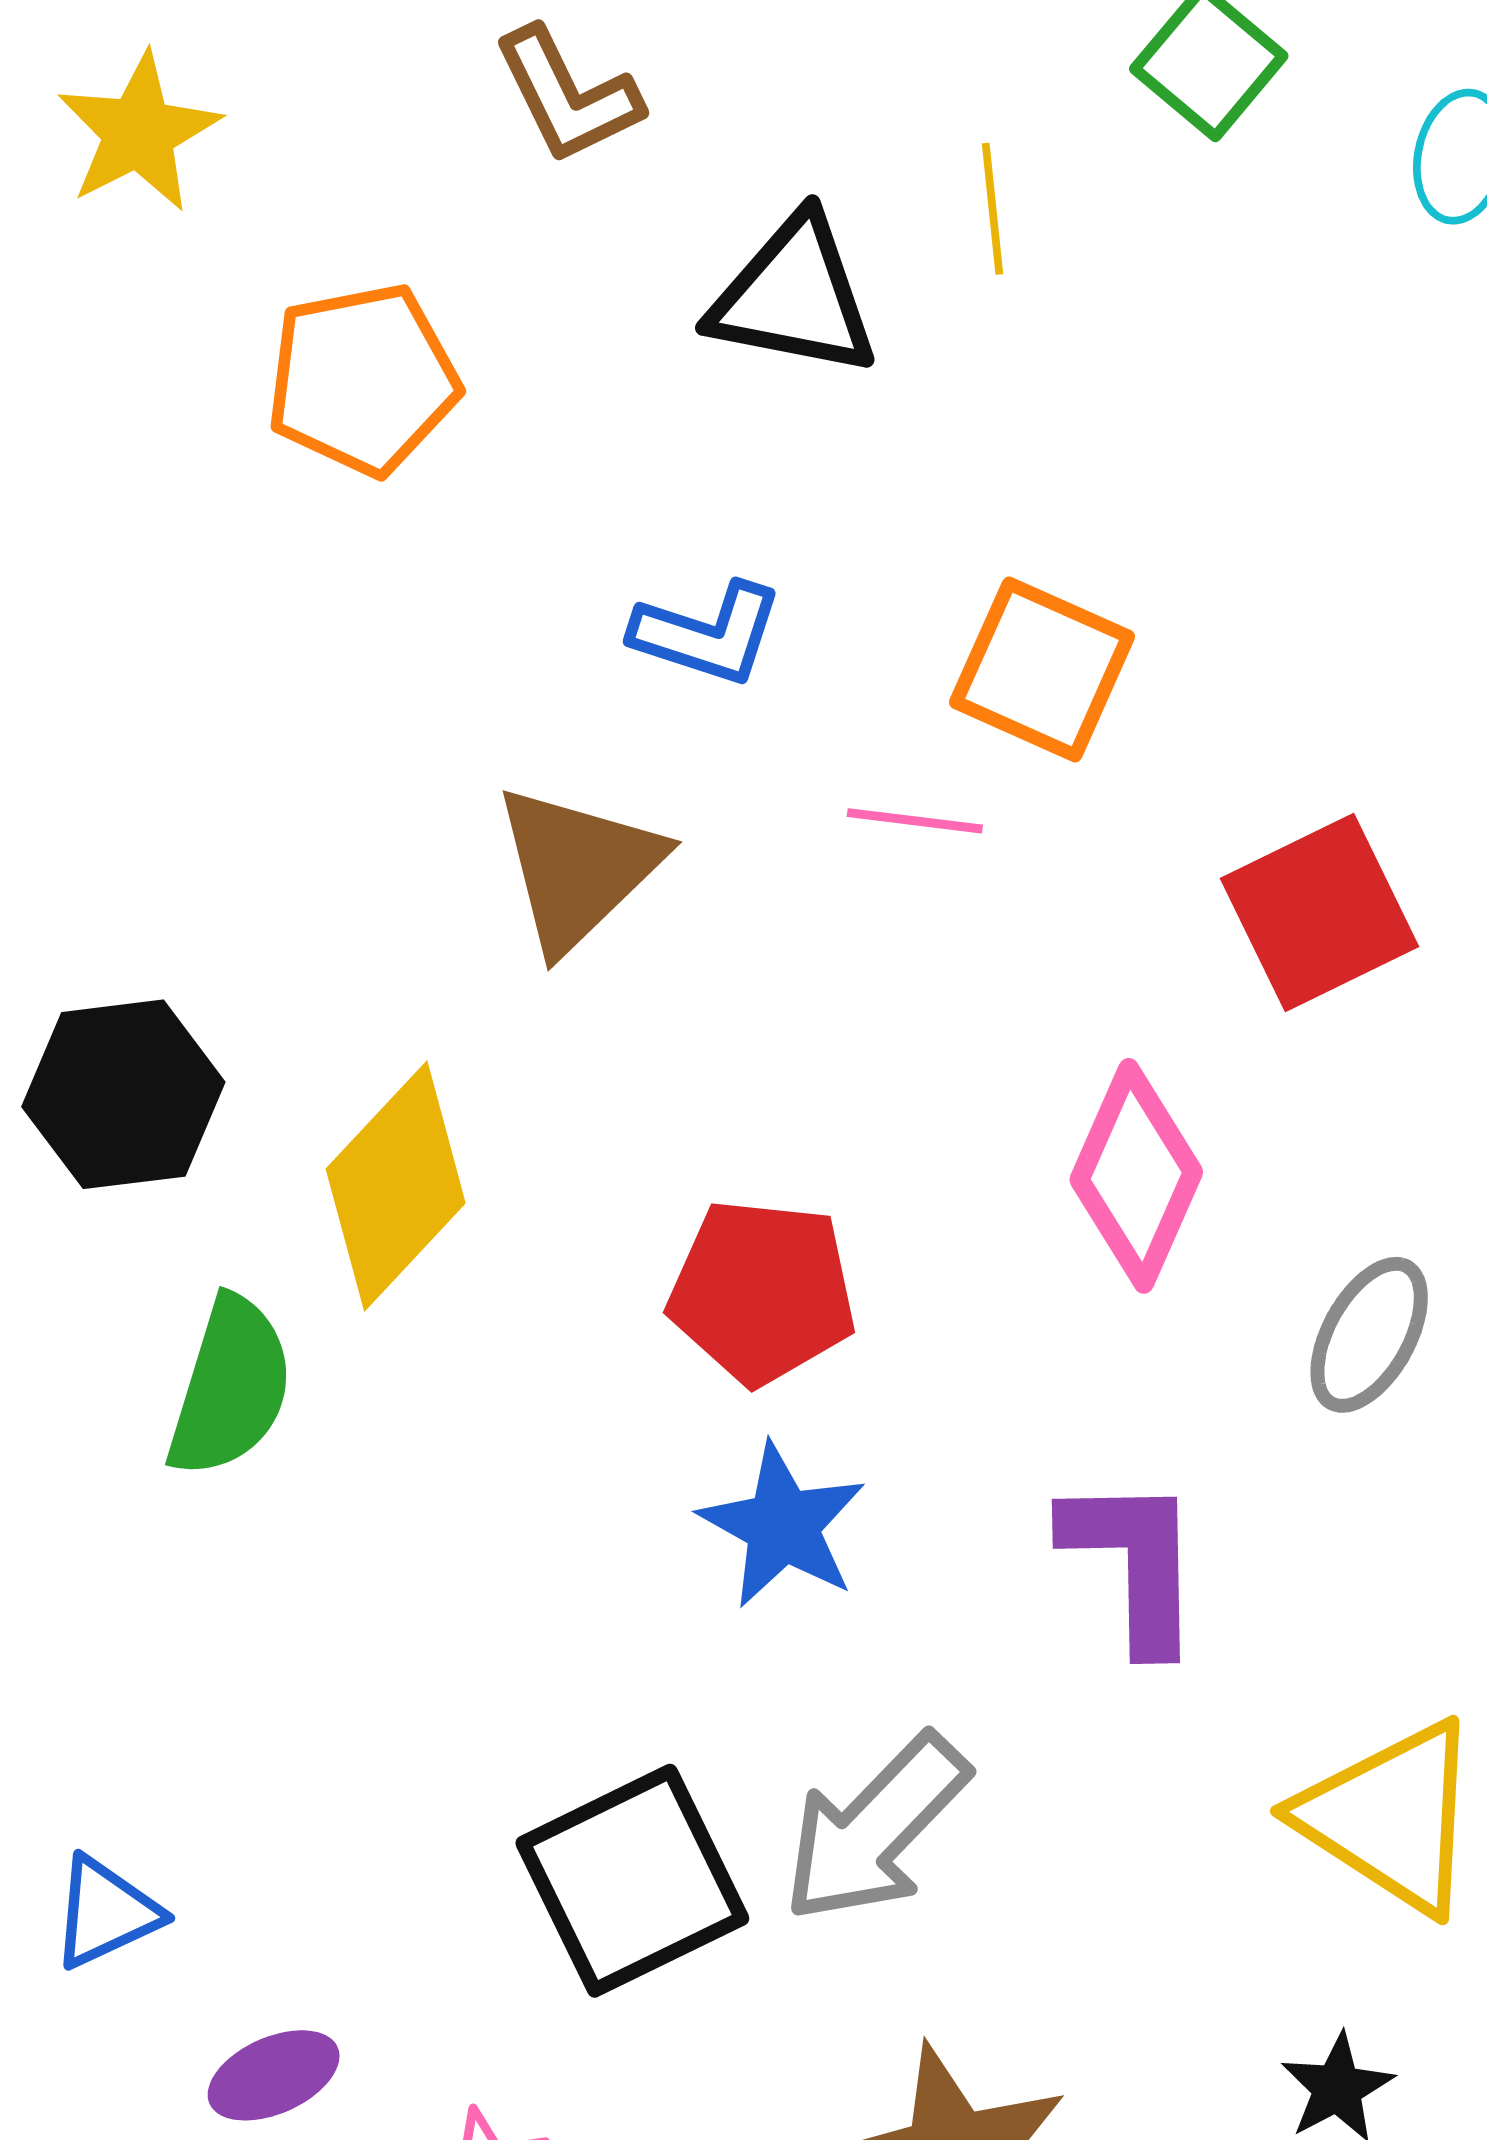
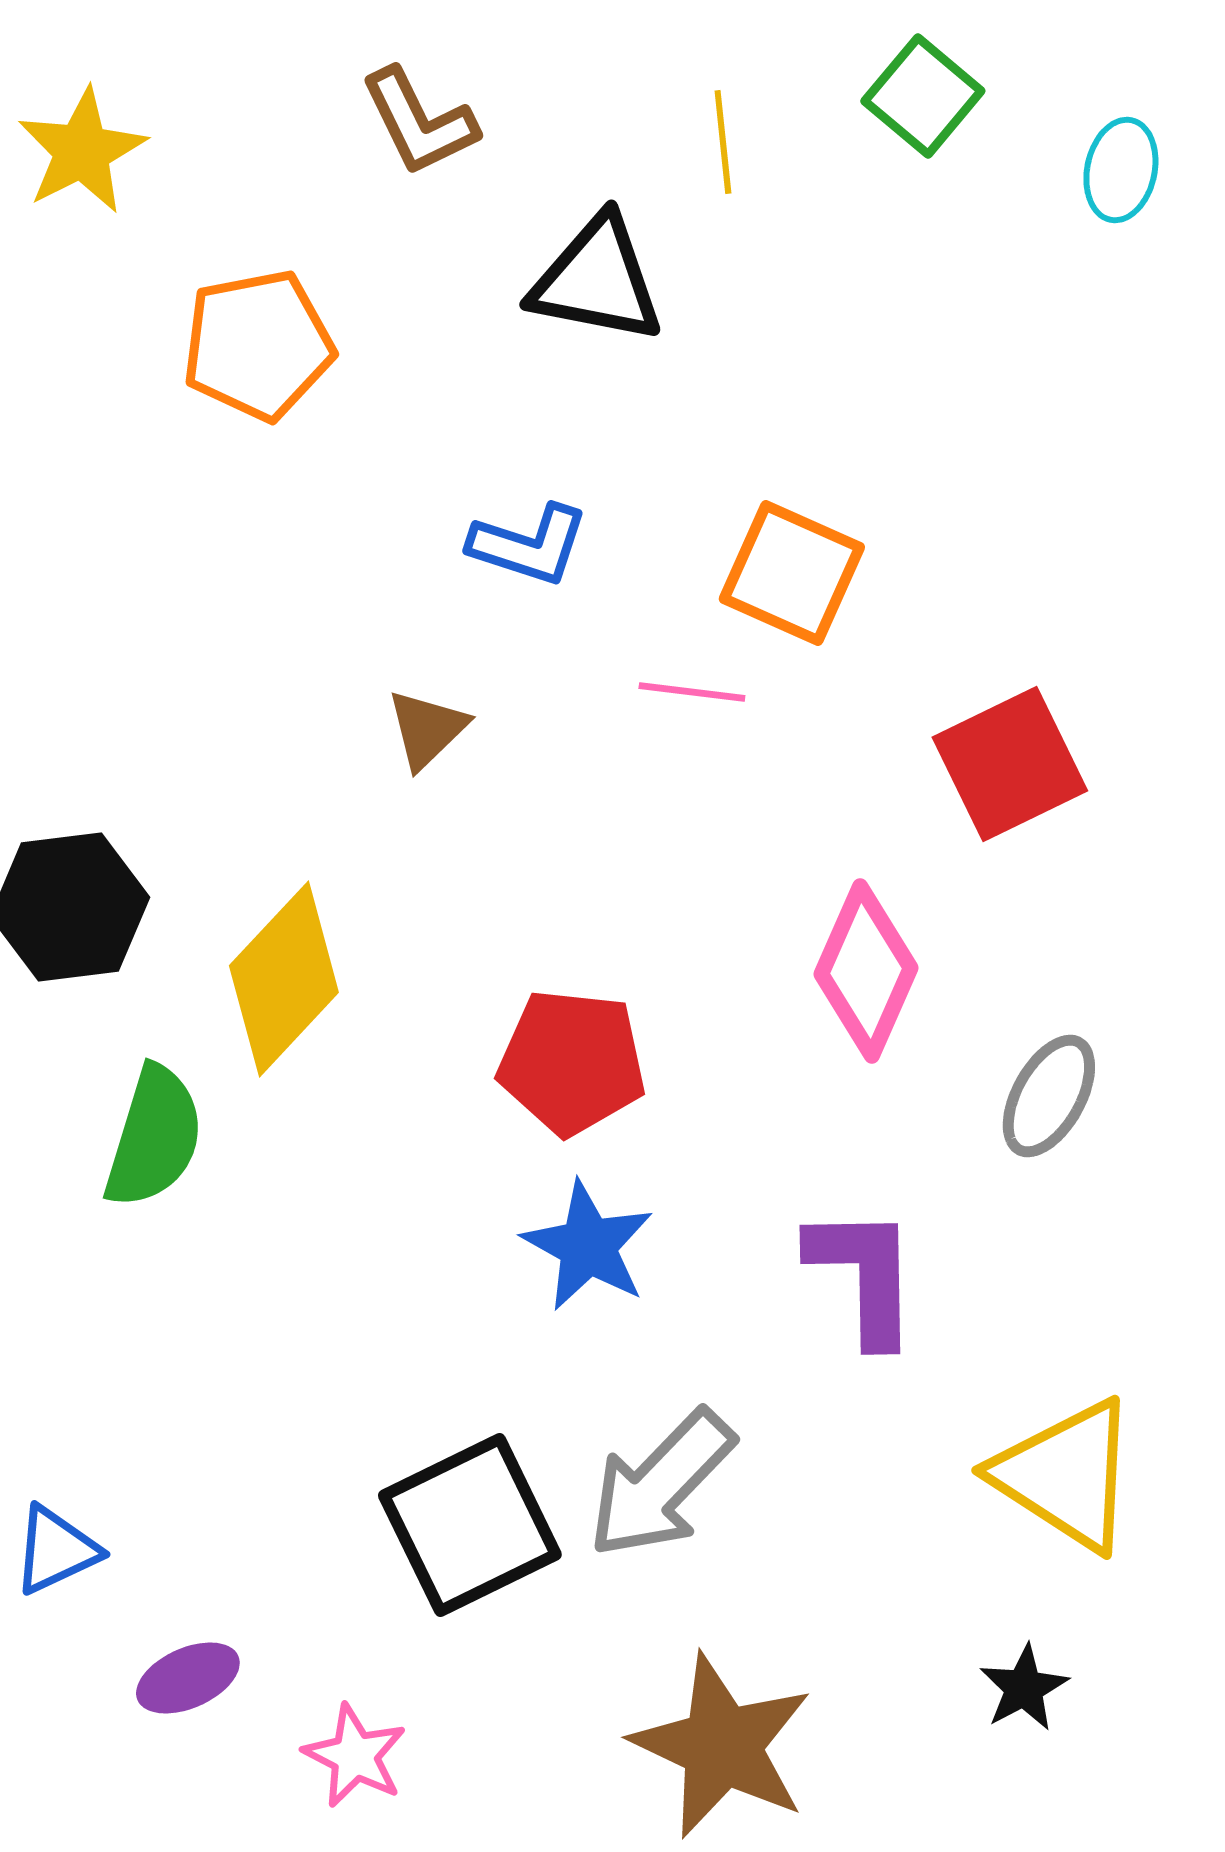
yellow line: (992, 209) -> (723, 142), moved
brown triangle: (578, 868) -> (427, 729), size x0.6

